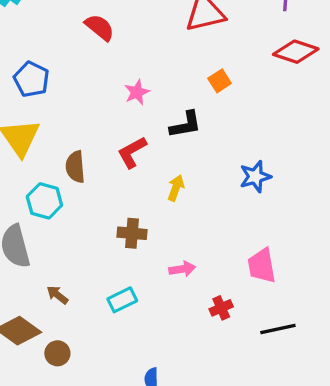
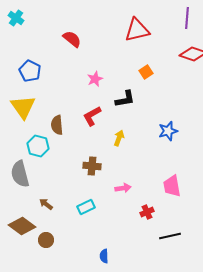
black line: (278, 329) -> (170, 236), moved

